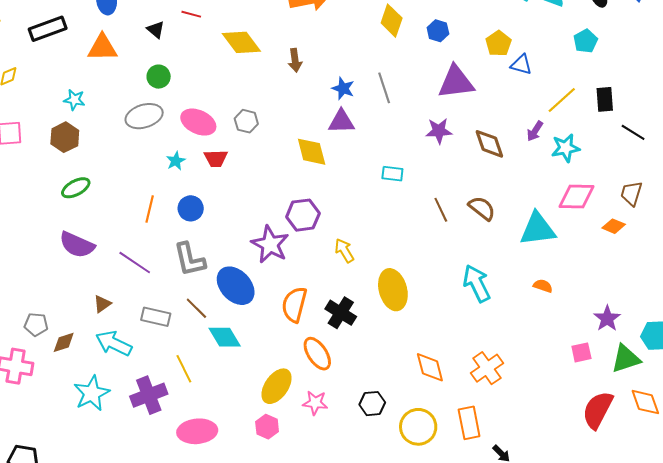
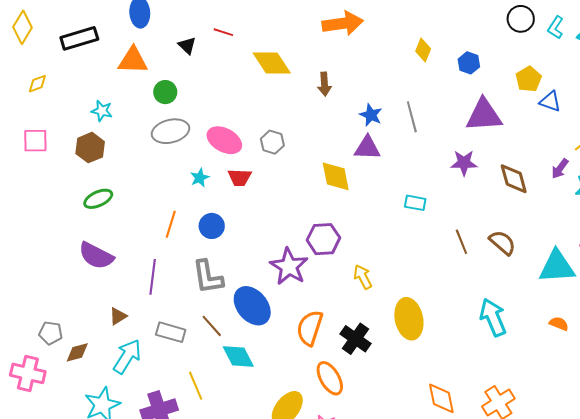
yellow diamond: (392, 21) -> (423, 50), size x0.7
green circle: (159, 77) -> (165, 92), moved
purple line: (135, 263) -> (153, 277), turned 60
cyan arrow: (114, 343) -> (127, 356), turned 93

